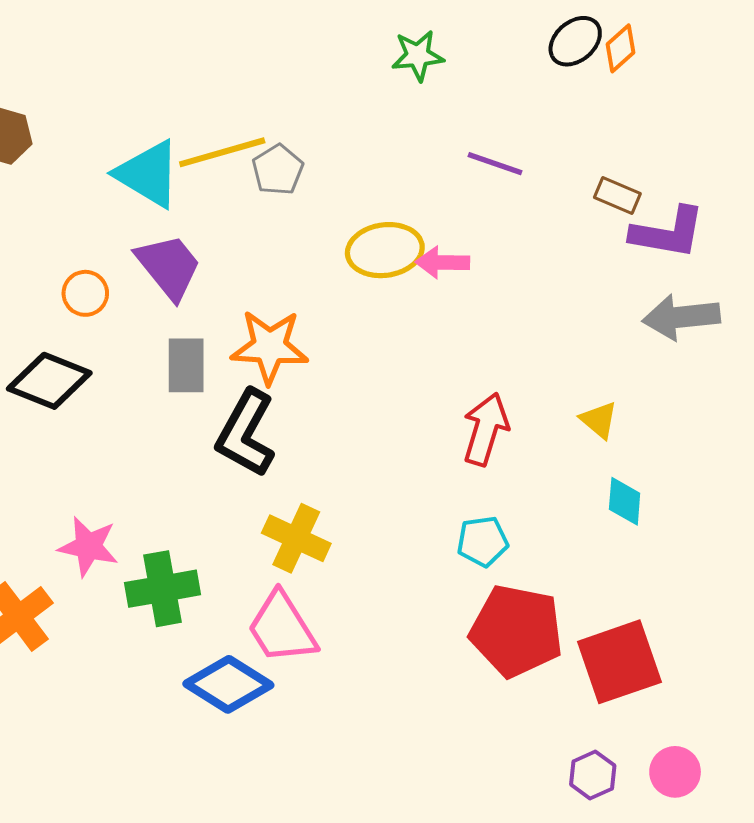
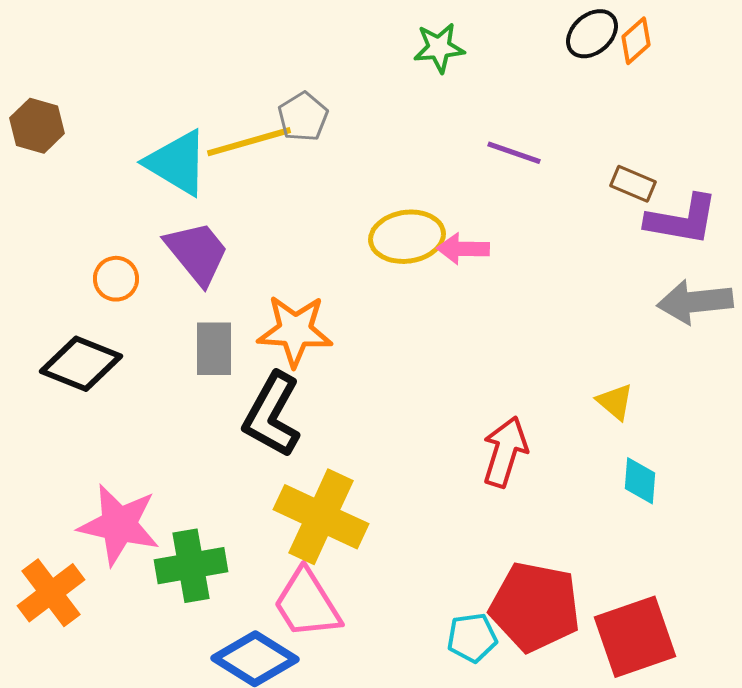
gray pentagon: (278, 170) -> (303, 117), moved
red arrow: (486, 429) -> (505, 452), moved
yellow cross: (296, 538) -> (321, 517), size x1.4
cyan pentagon: (483, 541) -> (472, 638), moved
pink star: (88, 547) -> (119, 525), size x1.4

